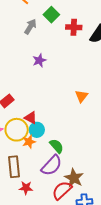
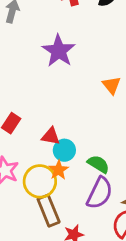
purple star: (39, 60) -> (59, 51), moved, size x1.6
yellow circle: (17, 130) -> (40, 181), moved

